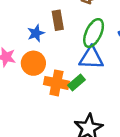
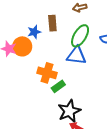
orange circle: (33, 63) -> (22, 46), moved
green rectangle: (77, 82) -> (58, 86), moved

